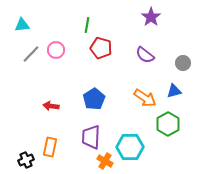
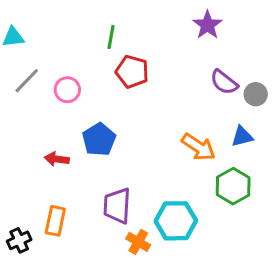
pink circle: (56, 50) -> (67, 90), moved
purple semicircle: (145, 55) -> (224, 82), moved
blue pentagon: (94, 99) -> (99, 139), moved

